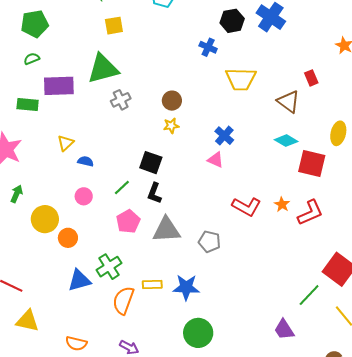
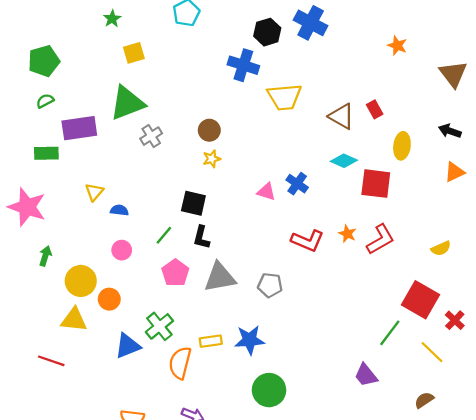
blue cross: (208, 47) -> (243, 65), size x1.5
red rectangle: (311, 78) -> (375, 109), moved
blue cross: (224, 136) -> (297, 184), moved
yellow triangle: (27, 321) -> (74, 320), moved

